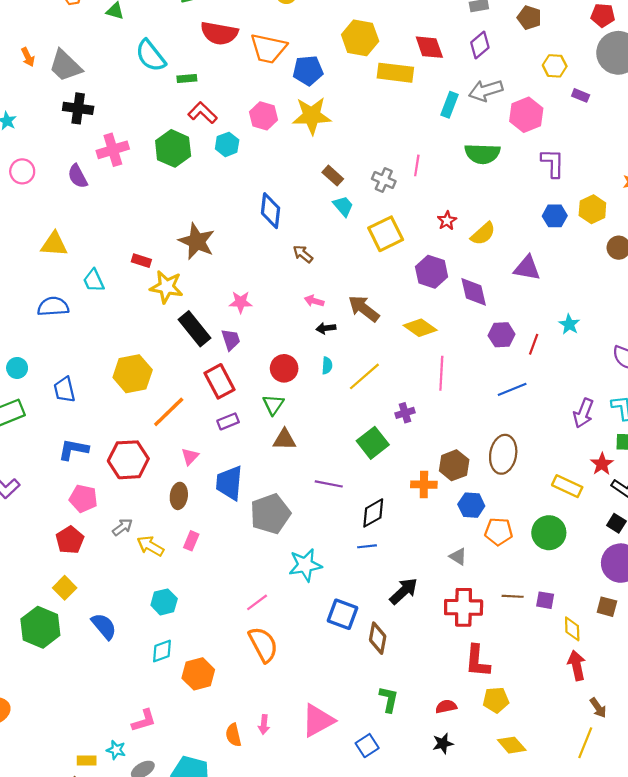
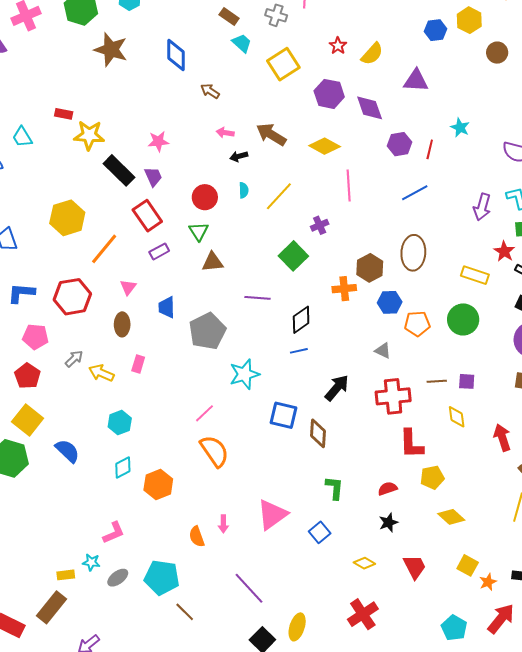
brown star: (197, 241) -> (111, 50), moved
blue trapezoid: (229, 483) -> (167, 307), size x0.7
yellow square: (65, 588) -> (28, 420), size x1.4
yellow diamond: (572, 629) -> (457, 417), moved

